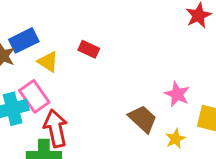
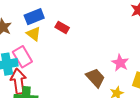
blue rectangle: (24, 40) -> (34, 17), moved
red arrow: (56, 128) -> (18, 81), moved

